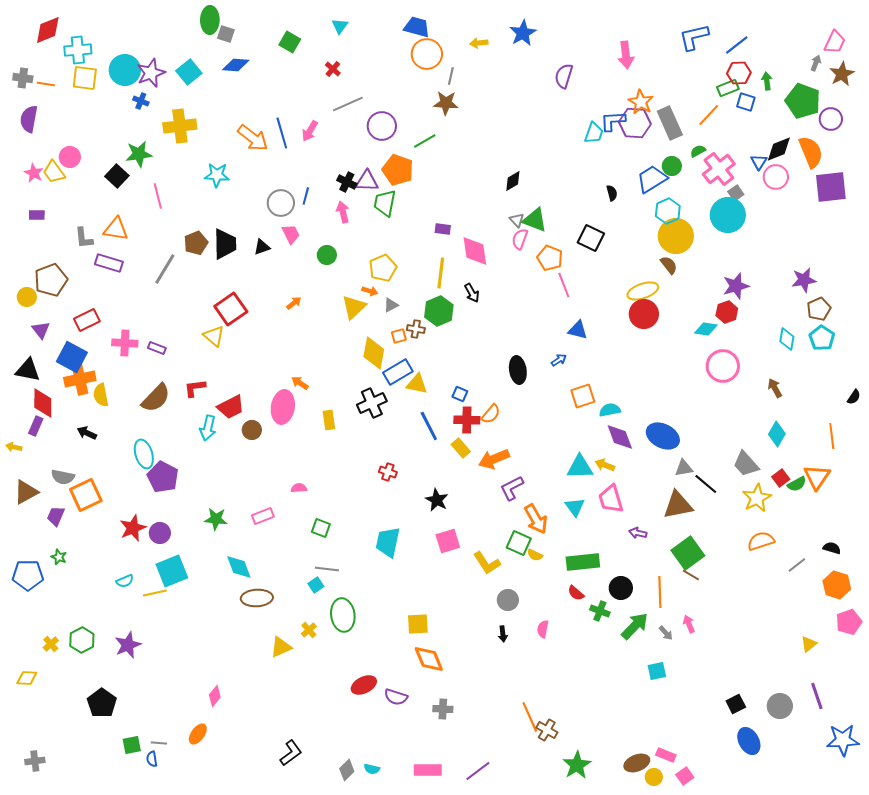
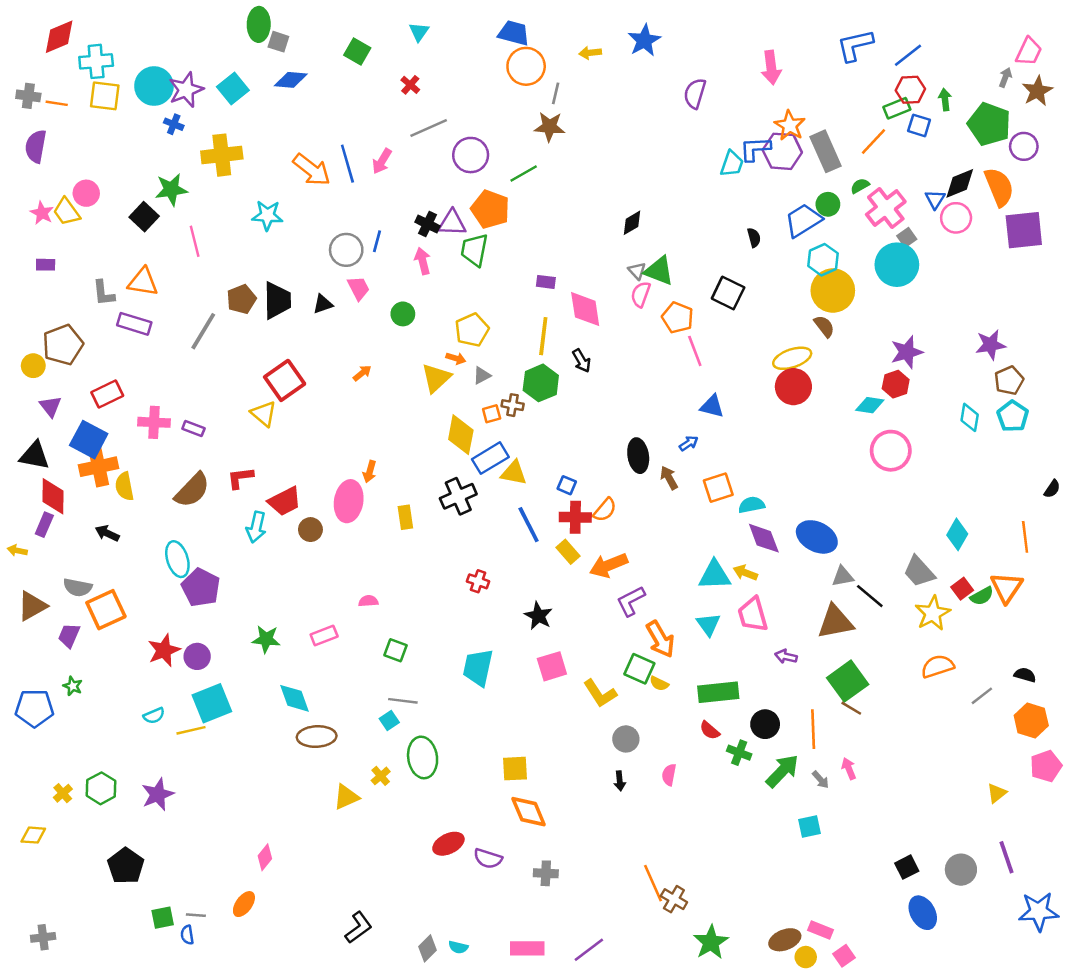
orange arrow: (300, 383) -> (370, 472), turned -108
brown arrow: (775, 388) -> (669, 478), moved

